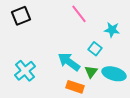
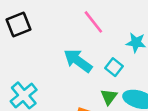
cyan arrow: (69, 62) -> (78, 61), moved

